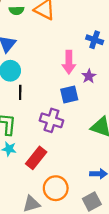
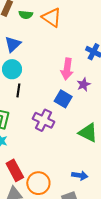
blue square: (69, 95) -> (63, 99), turned 36
red rectangle: (36, 158) -> (15, 170), moved, turned -75

